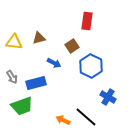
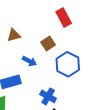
red rectangle: (87, 21) -> (64, 18), turned -36
blue cross: (108, 97) -> (48, 96), moved

